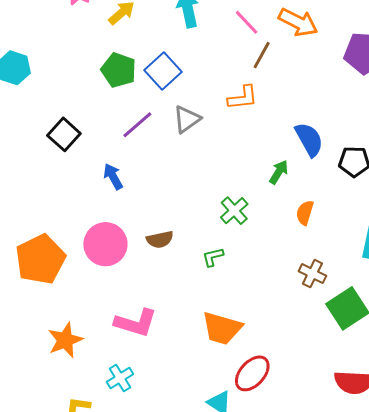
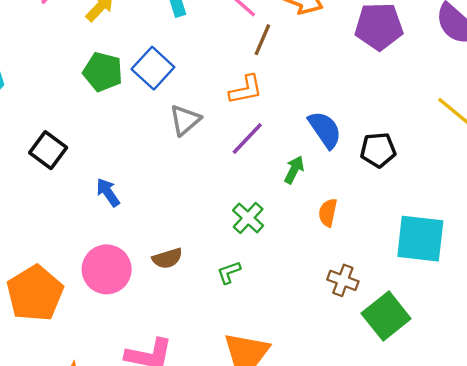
purple line: (137, 125) -> (247, 139), moved

